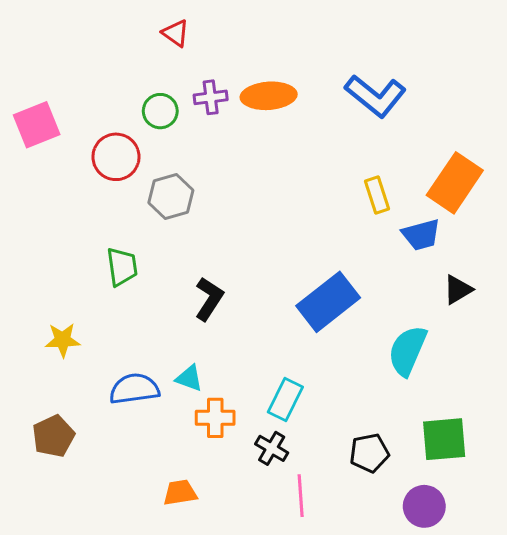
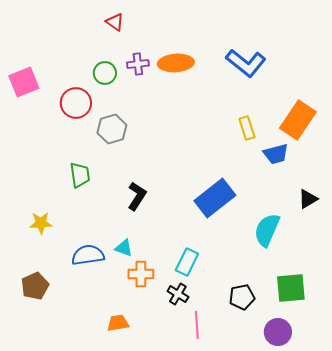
black triangle: (458, 290) -> (308, 199), moved

